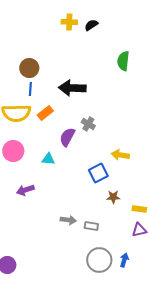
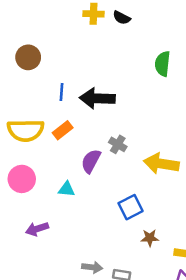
black semicircle: (91, 25) -> (122, 18), turned -120
brown circle: (29, 68) -> (28, 57), moved
blue line: (30, 89) -> (61, 92), moved
yellow arrow: (120, 155) -> (161, 164), moved, size x1.5

